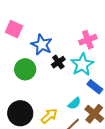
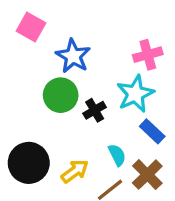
black cross: (58, 62) -> (95, 110), moved
green circle: (25, 69) -> (61, 95), moved
cyan semicircle: (74, 103) -> (117, 155), turned -80

